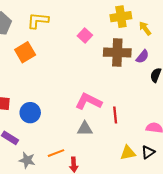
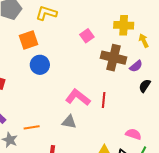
blue circle: (30, 113) -> (40, 65), moved
red line: (115, 115) -> (104, 100), moved
orange line: (56, 153) -> (32, 127), moved

